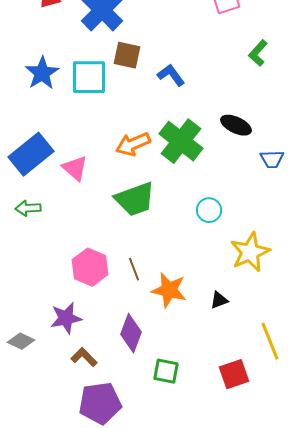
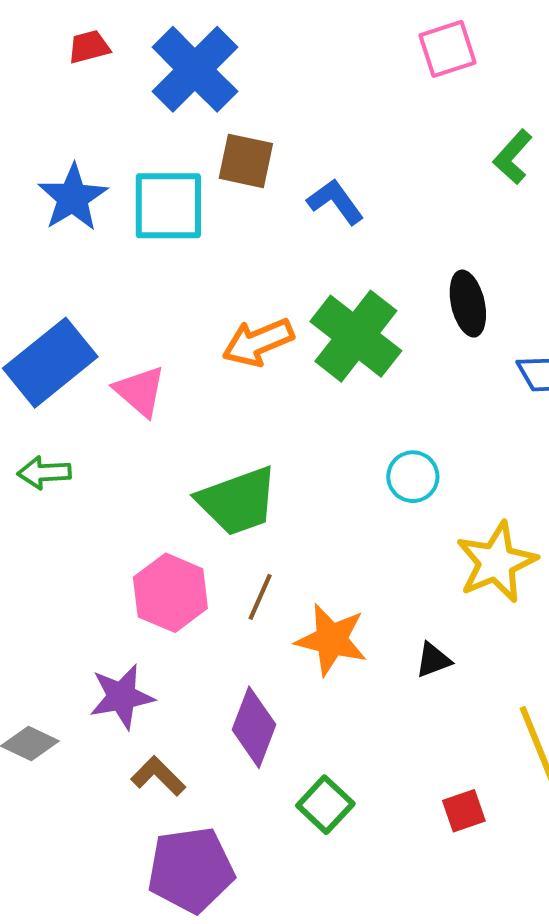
black ellipse: (236, 125) -> (468, 304), turned 52
green trapezoid: (135, 199) -> (238, 501), moved
brown line: (134, 269) -> (260, 597), turned 45
green square: (166, 371) -> (325, 805), turned 32
red square: (234, 374) -> (464, 811), size x0.7

